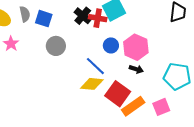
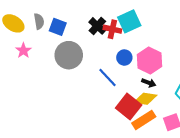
gray circle: (56, 46) -> (69, 55), size x1.4
yellow diamond: (92, 84) -> (145, 99), moved

